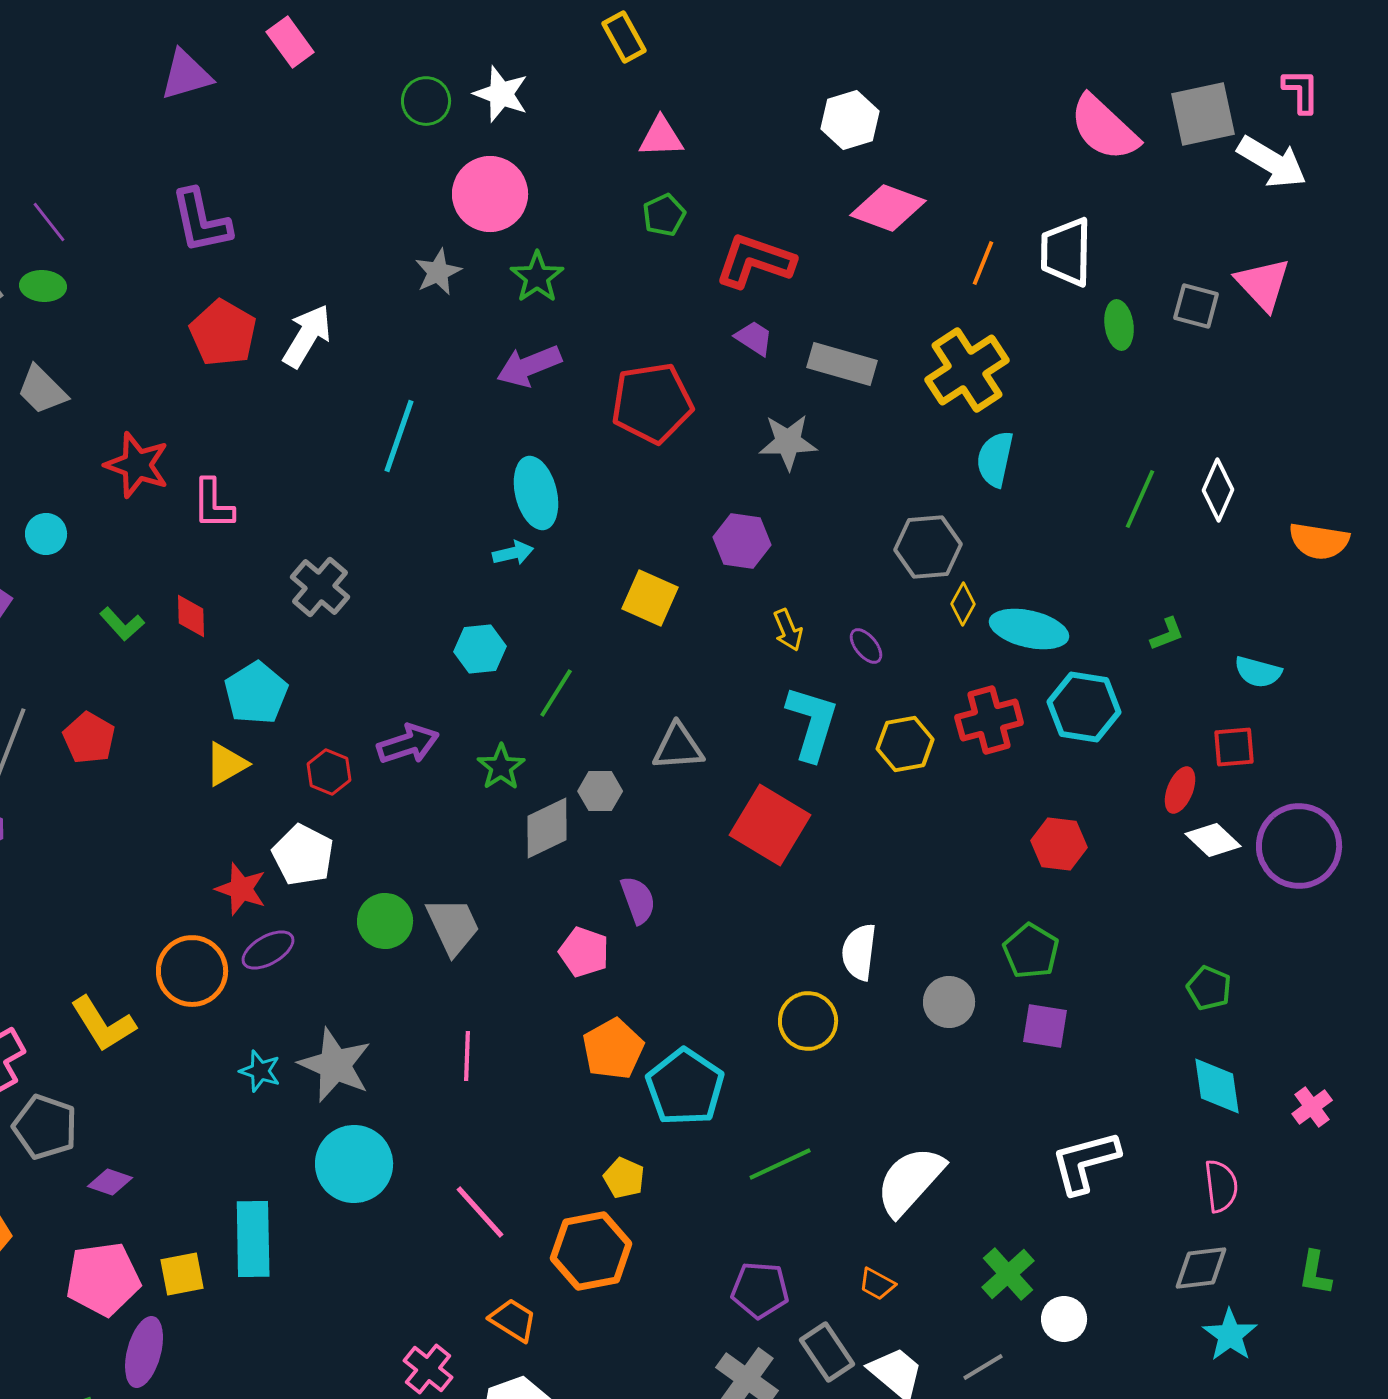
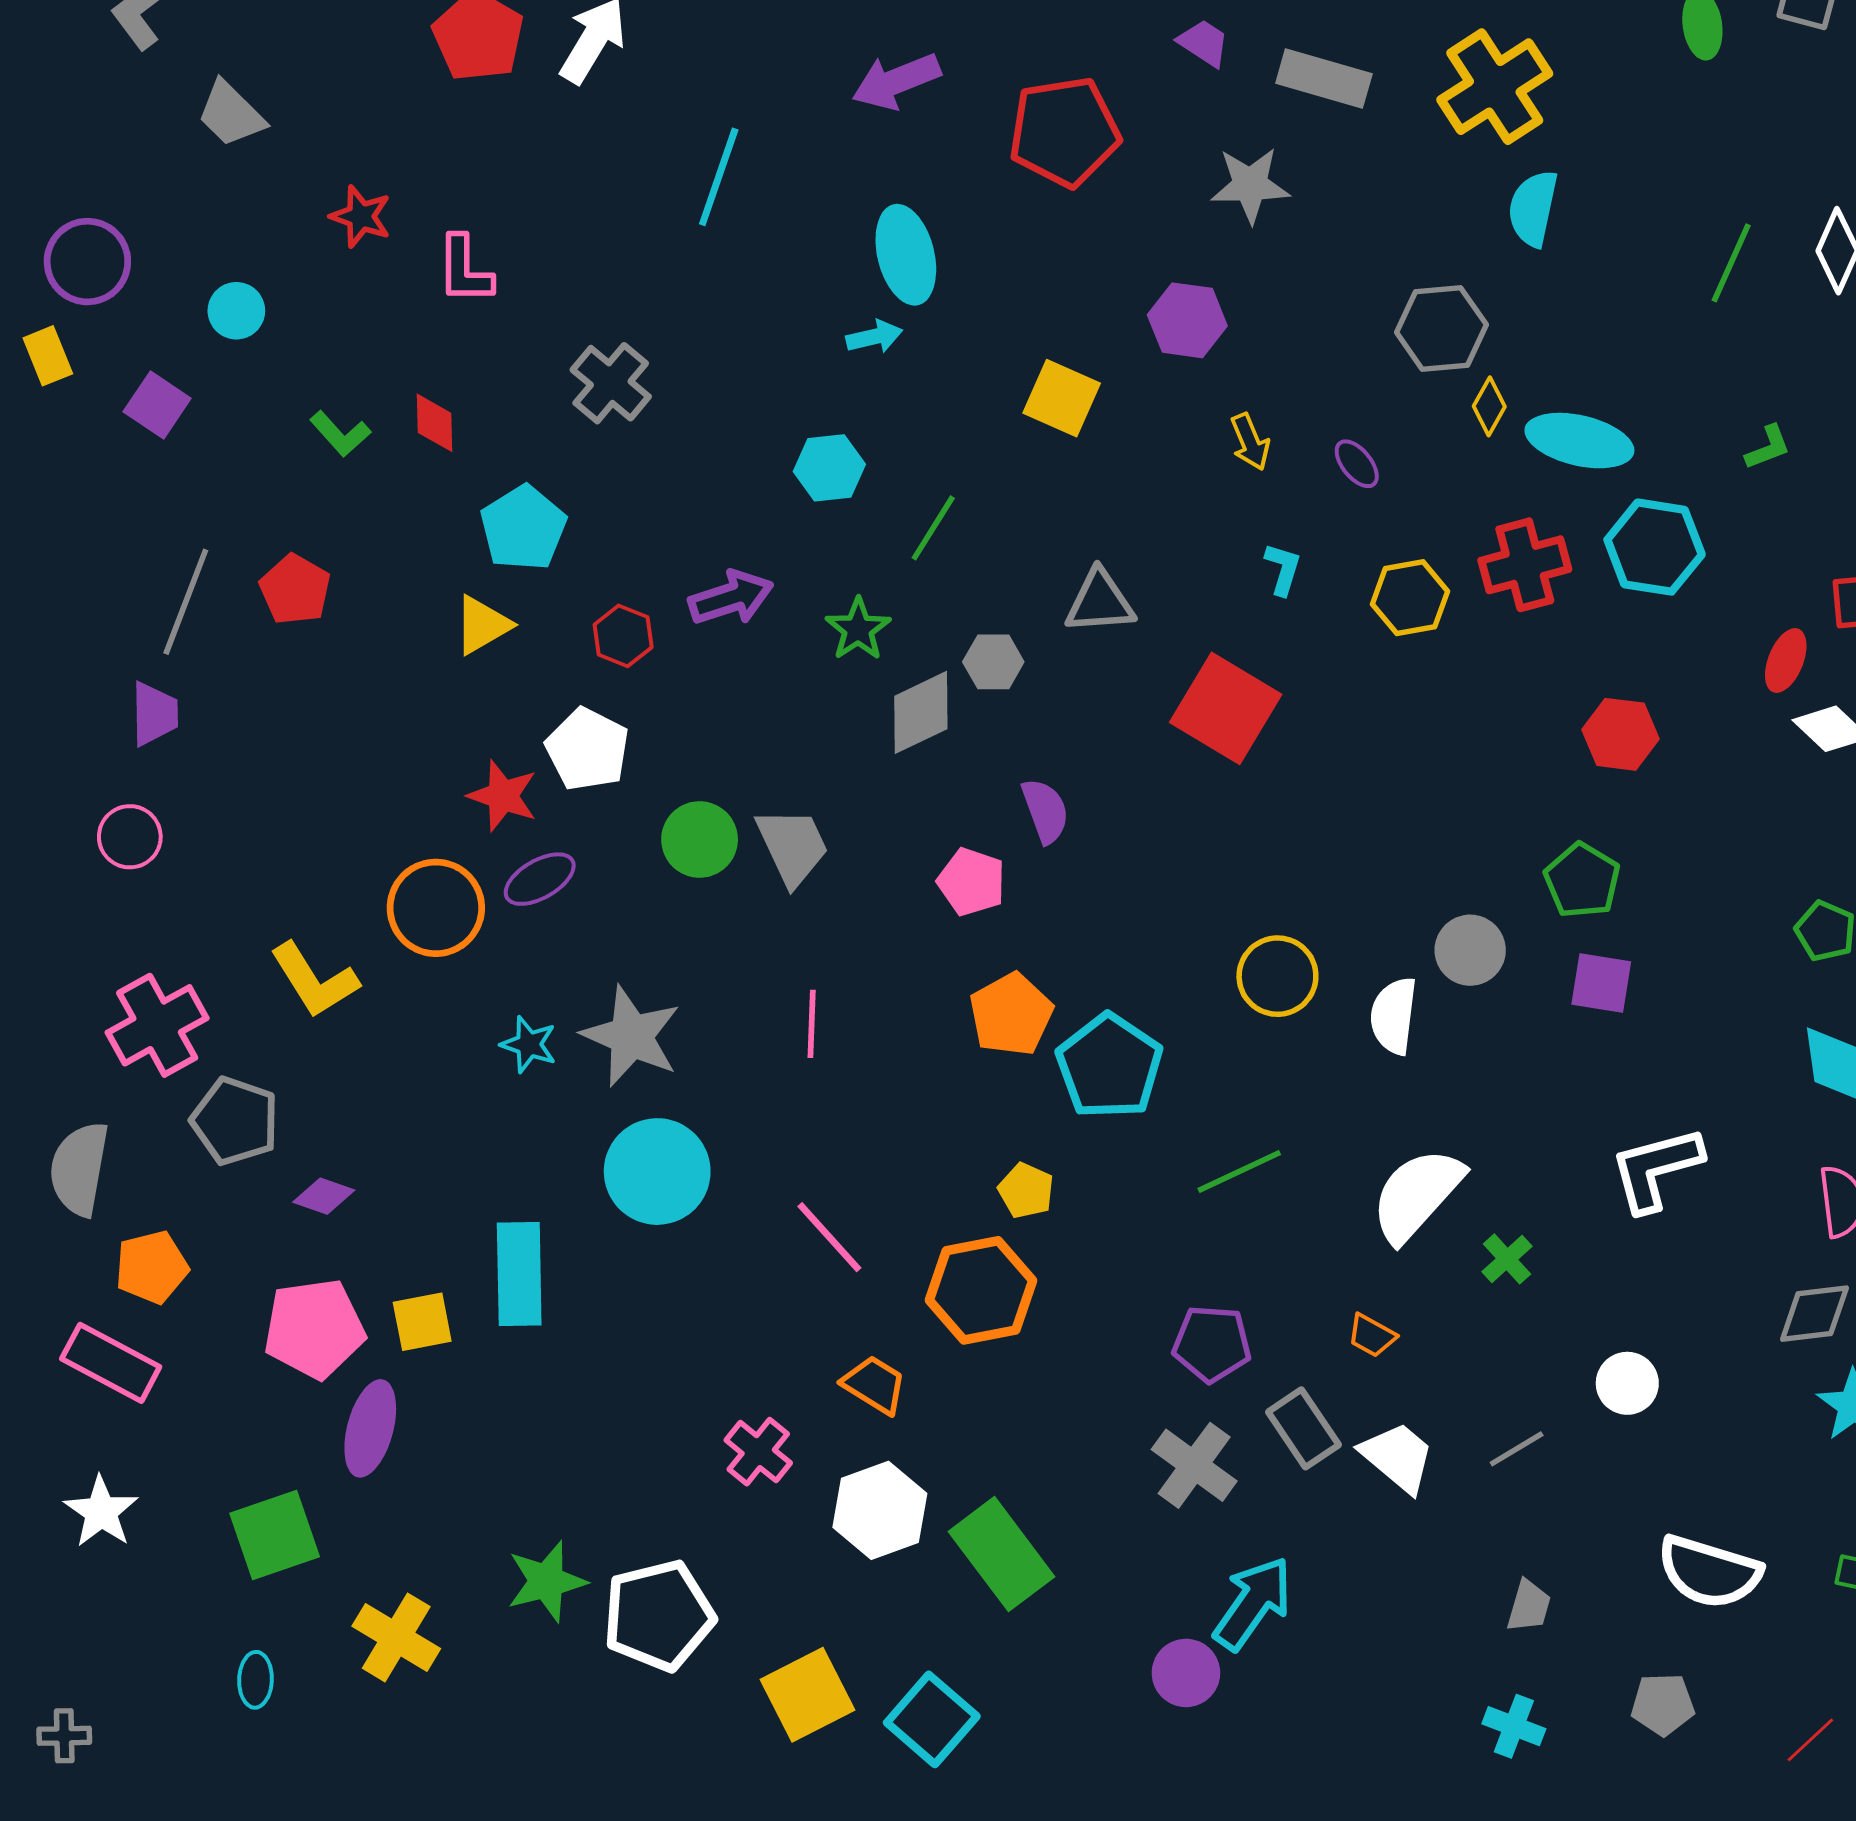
red star: (137, 465) -> (361, 216), size x0.7
cyan L-shape: (812, 723) -> (1283, 569), size x0.5
white semicircle: (859, 952) -> (1394, 1016), moved
green cross: (1008, 1274) -> (1507, 1259), moved, size x0.7

